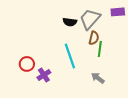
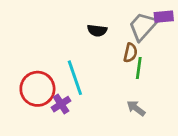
gray trapezoid: (90, 19) -> (143, 26), moved
cyan line: (70, 56) -> (75, 78), moved
red circle: (27, 64) -> (37, 89), size x1.6

